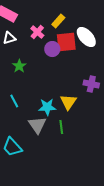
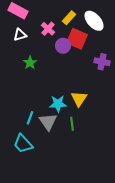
white ellipse: (86, 37) -> (94, 21), moved
red square: (66, 42) -> (77, 39), turned 30
purple cross: (91, 84) -> (102, 62), moved
cyan line: (14, 101) -> (30, 118), moved, turned 48

